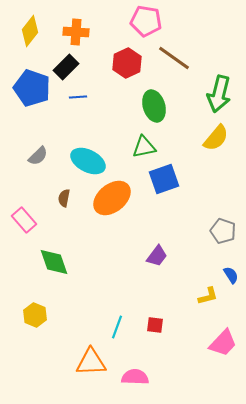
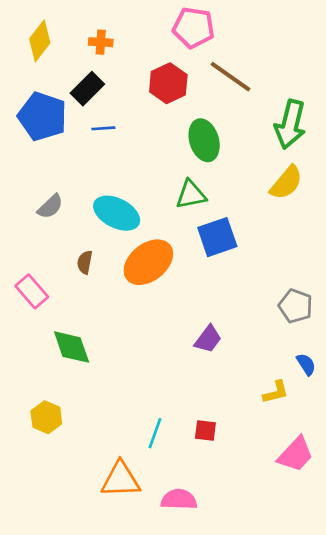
orange cross: (76, 32) -> (101, 42), size x0.7

